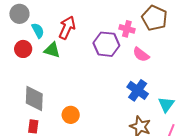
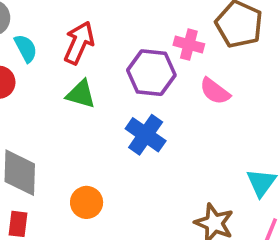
green triangle: (52, 50) -> (81, 94), moved
blue cross: (138, 90) -> (146, 135), moved

